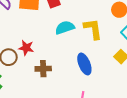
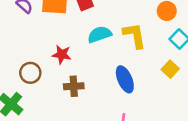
red star: (26, 48) -> (62, 54), moved

